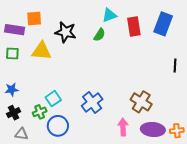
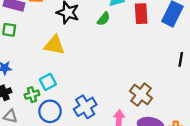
yellow triangle: (42, 51) -> (54, 45), moved
blue cross: (92, 102) -> (85, 107), moved

